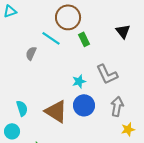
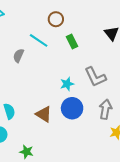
brown circle: (68, 17) -> (56, 19), size x0.6
brown triangle: (56, 111) -> (44, 114), size x0.7

